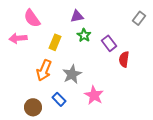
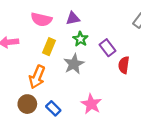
pink semicircle: (32, 18) -> (41, 20), moved, turned -42
gray star: (72, 74) -> (74, 64), moved
brown circle: (33, 107) -> (27, 104), moved

